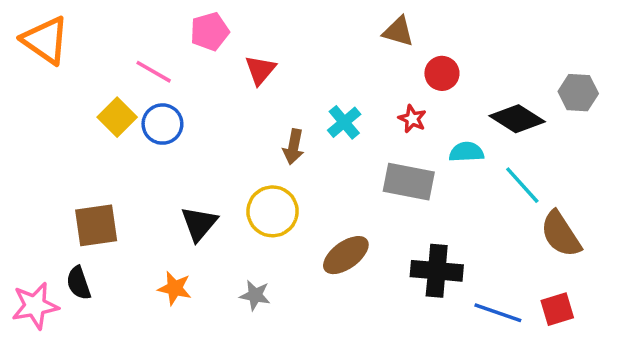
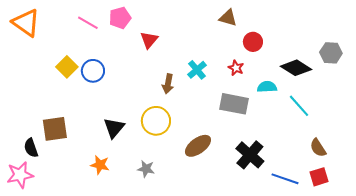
pink line: (154, 72) -> (88, 23), moved
brown semicircle: (561, 234) -> (318, 148), moved, size x0.7
black cross: (437, 271) -> (250, 155), turned 36
black semicircle: (79, 283) -> (31, 148), moved

